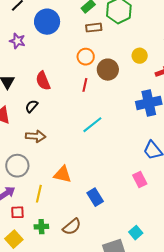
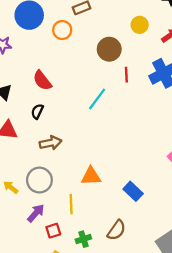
orange circle: (86, 57) -> (62, 30), moved
red line: (85, 85) -> (126, 75), moved
cyan line: (92, 125) -> (97, 99), moved

